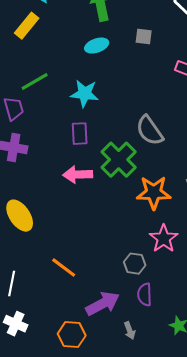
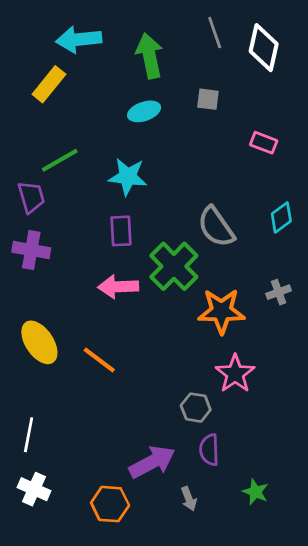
orange line: (64, 268) -> (99, 360), moved

